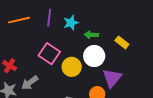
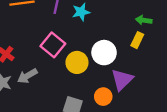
green arrow: (91, 35) -> (144, 20), moved
yellow rectangle: (122, 42) -> (137, 40), turned 72

